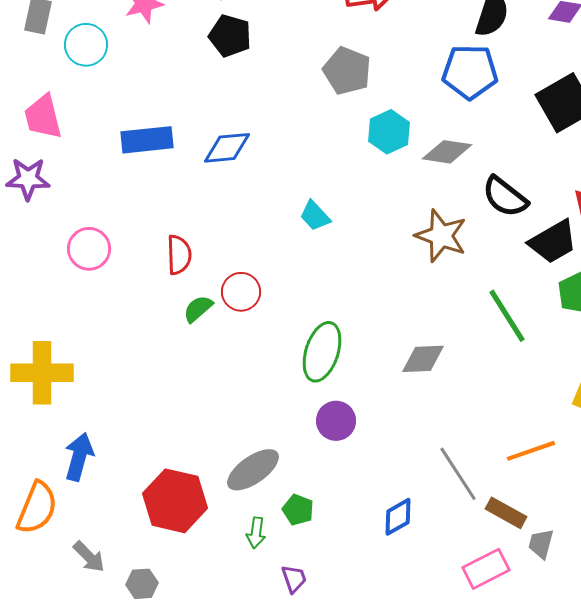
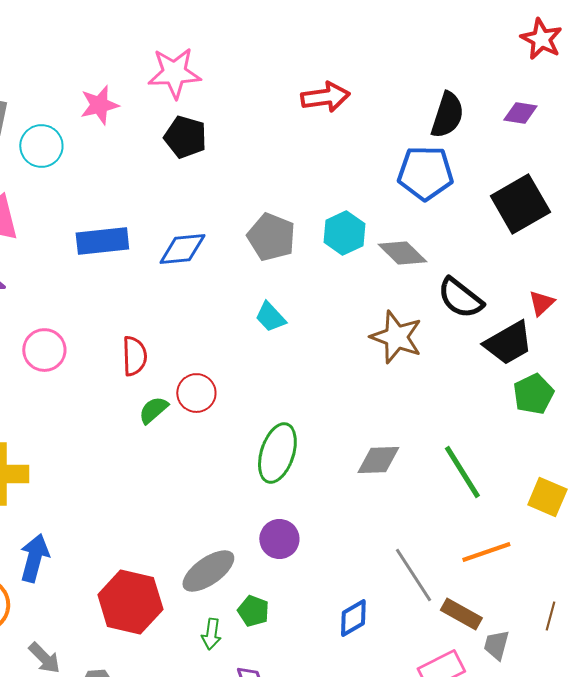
gray pentagon: (347, 71) -> (271, 237), moved
gray diamond: (447, 152) -> (402, 253), turned 36
green line: (507, 316) -> (462, 472), moved
purple circle: (336, 421) -> (279, 539), moved

